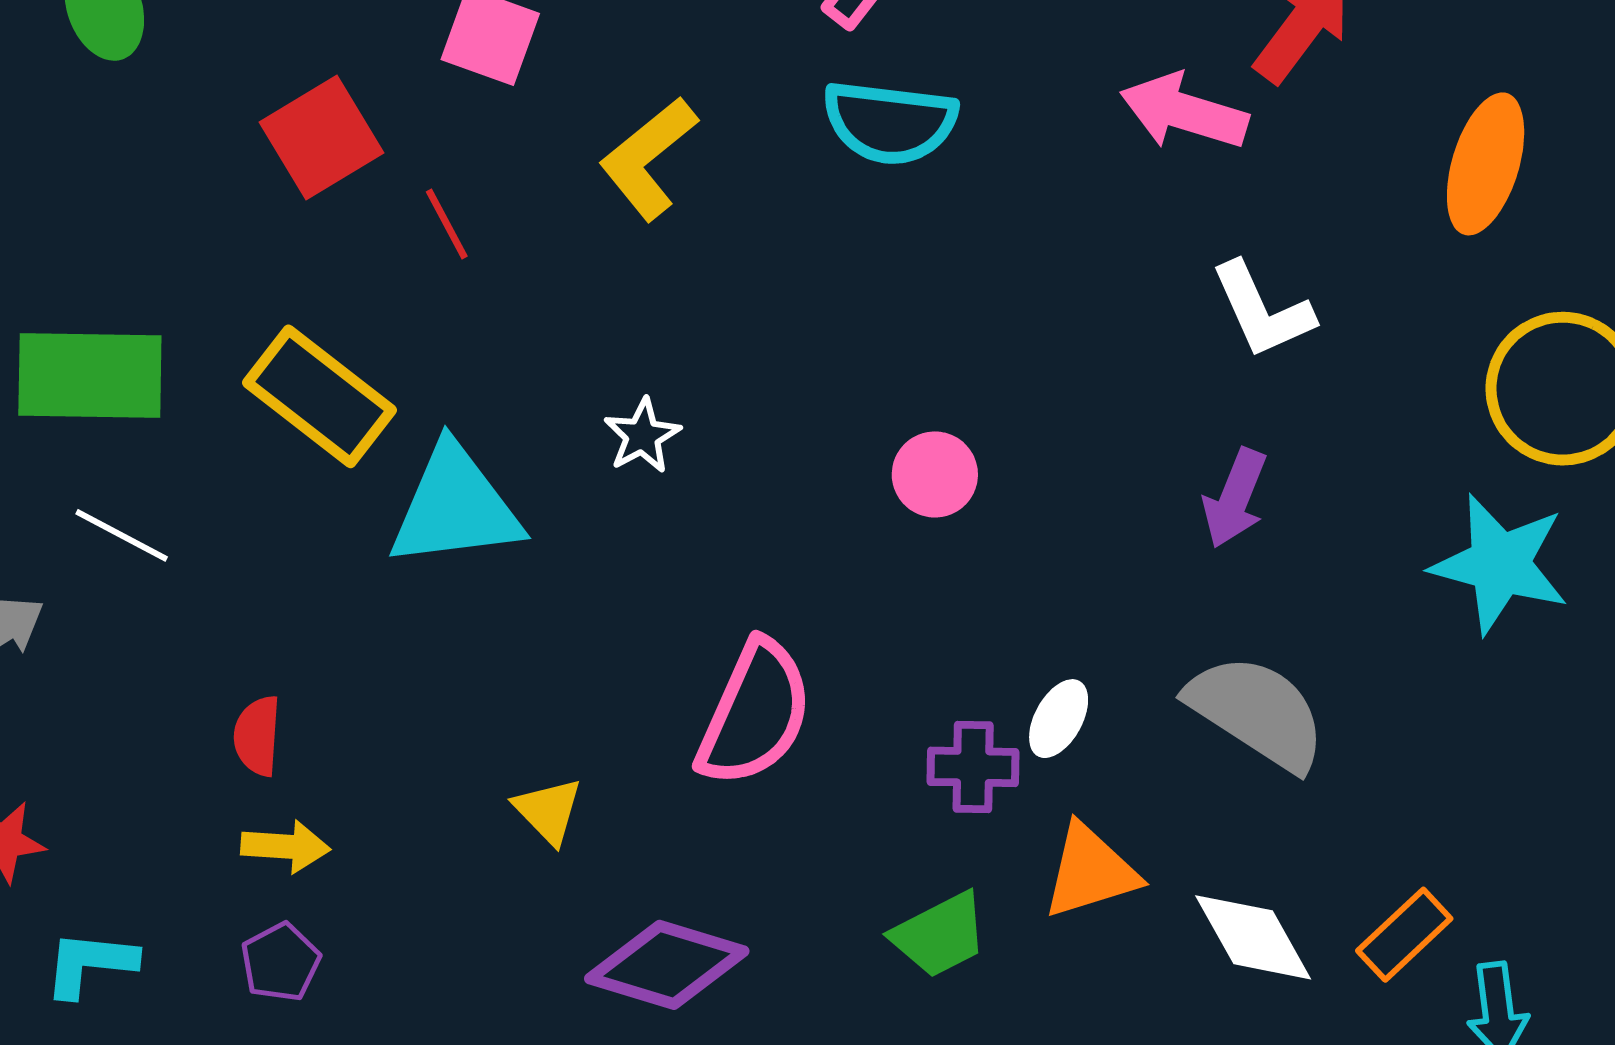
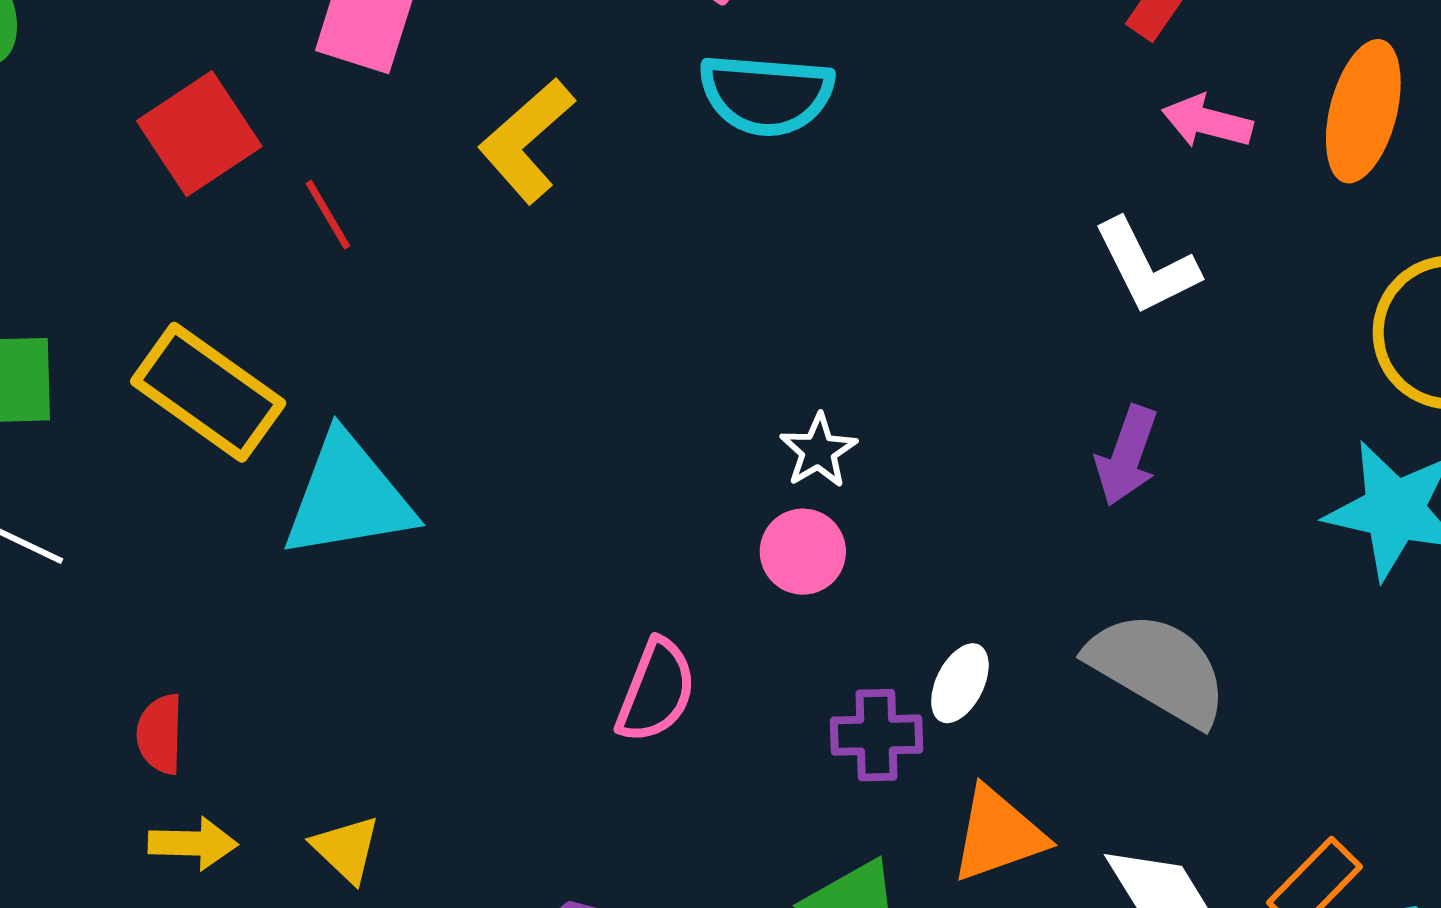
pink arrow: (1184, 112) -> (1207, 122), moved, size x0.7
white star: (642, 436) -> (818, 451), moved
pink circle: (935, 474) -> (803, 552), moved
pink semicircle: (755, 713) -> (656, 691), size x0.7
yellow triangle: (548, 811) -> (346, 849), moved

